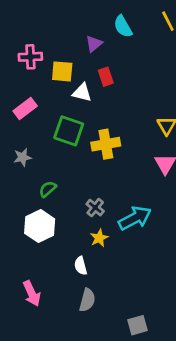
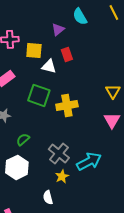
gray cross: (95, 208) -> (59, 153), size x1.5

